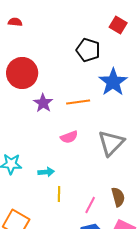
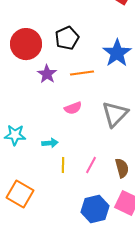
black pentagon: (88, 50) -> (67, 38), moved, turned 30
pink line: (90, 205) -> (91, 165), moved

